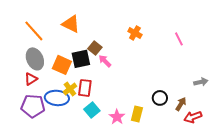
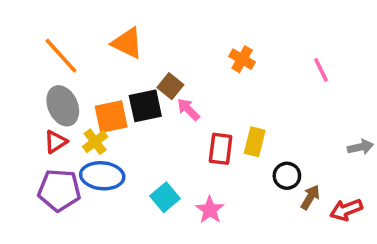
orange square: (62, 65) -> (111, 117), turned -36
red rectangle: (85, 88) -> (221, 149), moved
yellow cross: (70, 89) -> (95, 142), moved
brown arrow: (181, 104) -> (310, 197), moved
yellow rectangle: (137, 114) -> (255, 142), moved

